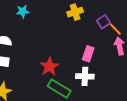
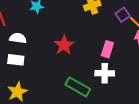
red star: (49, 67) -> (64, 45), moved

